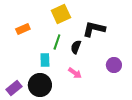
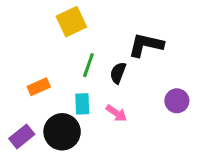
yellow square: (61, 14) -> (71, 22), moved
orange rectangle: (23, 29) -> (39, 87), moved
cyan rectangle: (45, 60) -> (82, 104), moved

